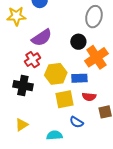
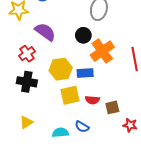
purple semicircle: (42, 38) -> (45, 32), turned -110
red cross: (33, 60) -> (27, 54), moved
red semicircle: (89, 97) -> (92, 100), moved
blue semicircle: (76, 122) -> (82, 127), moved

